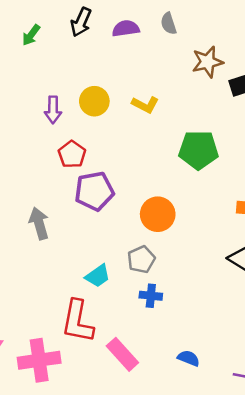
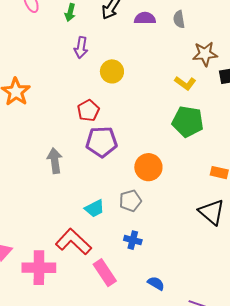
green arrow: (31, 35) -> (70, 12), turned -30
yellow L-shape: (145, 105) -> (185, 83), moved
purple arrow: (53, 110) -> (81, 48), moved
blue cross: (151, 296) -> (133, 240), moved
red L-shape: (78, 321) -> (73, 242), turned 114

